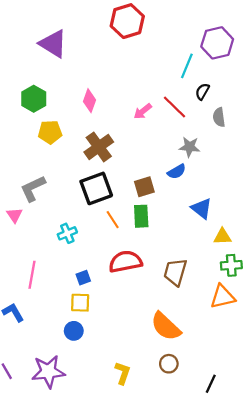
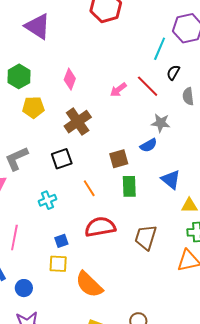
black square: (96, 188) -> (62, 159), moved, size x0.7
green rectangle: (141, 216) -> (129, 186), moved
orange semicircle: (166, 326) -> (89, 284), moved
blue circle: (74, 331) -> (24, 288), moved

